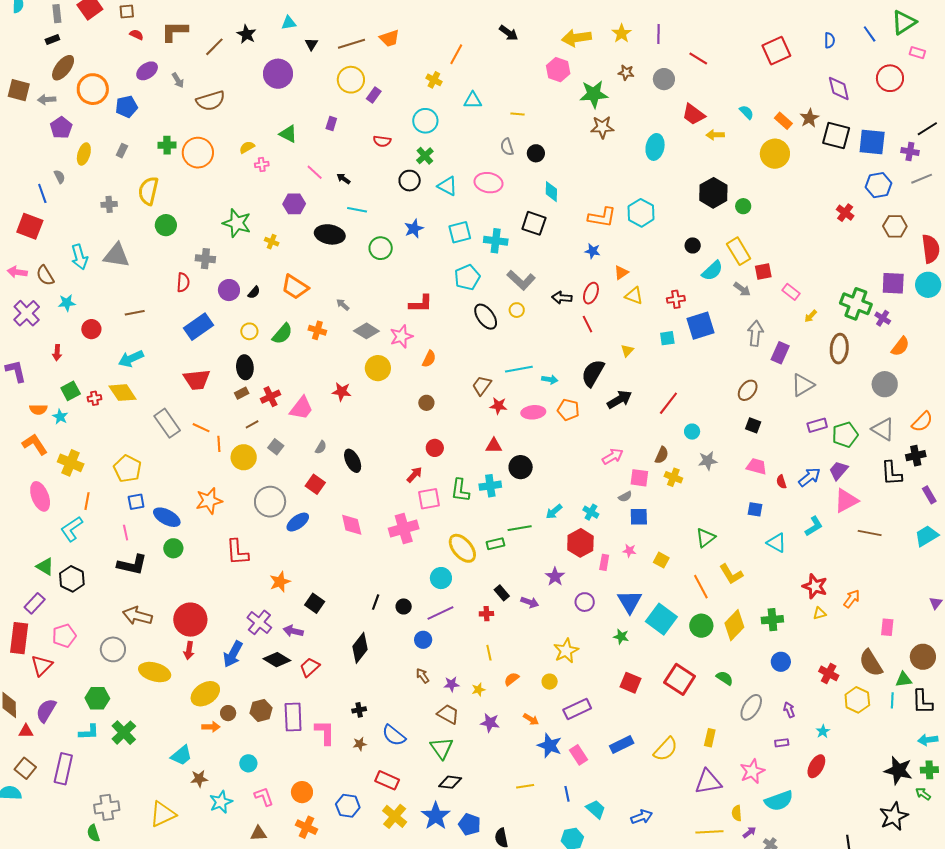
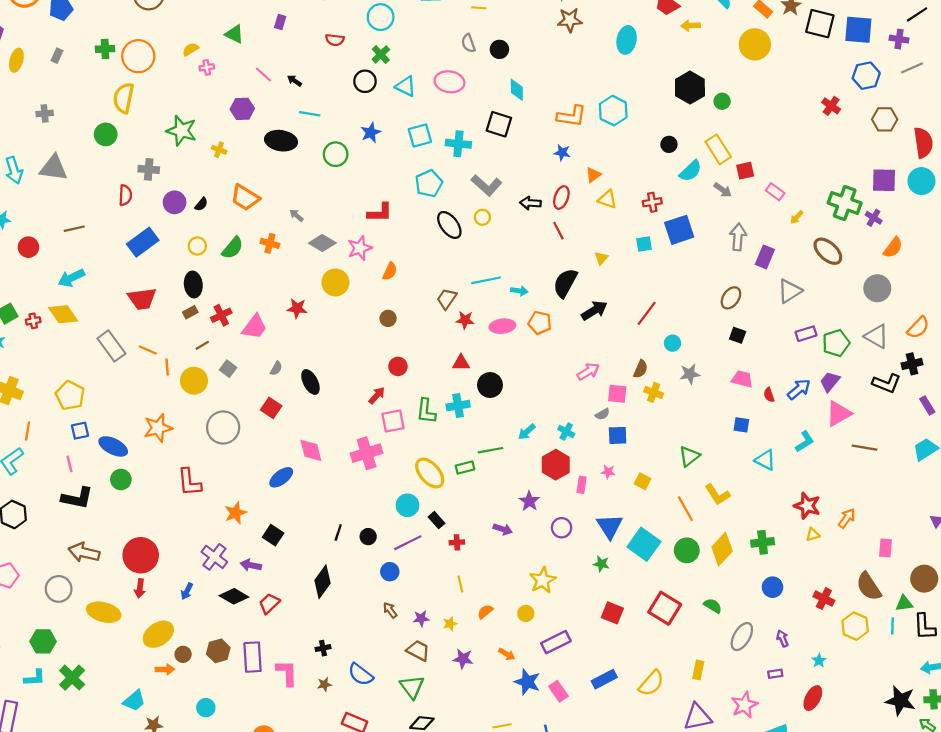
yellow semicircle: (148, 191) -> (124, 98), moved
brown ellipse: (839, 349) -> (828, 251), turned -52
black L-shape: (891, 473) -> (887, 383), turned -64
blue ellipse: (298, 522) -> (281, 477), moved
black rectangle: (502, 593) -> (436, 520), moved
blue arrow: (233, 654) -> (187, 591), size x0.6

